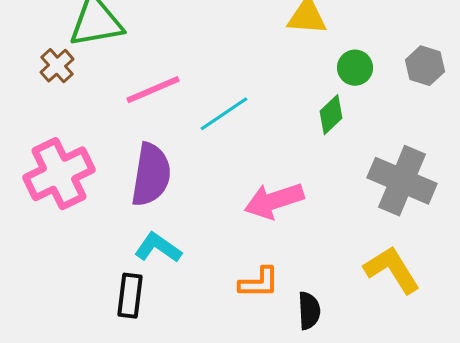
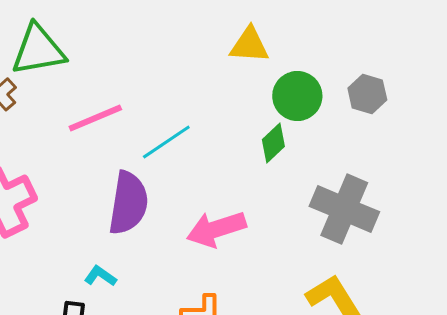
green circle: (355, 68) -> (297, 96), size x1.4
purple semicircle: (151, 175) -> (128, 203), moved
cyan L-shape: (158, 248) -> (100, 276), size x0.7

